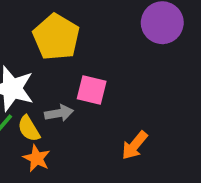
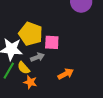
yellow pentagon: (56, 37) -> (31, 34), moved
orange arrow: (135, 145) -> (66, 74), moved, turned -147

